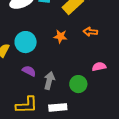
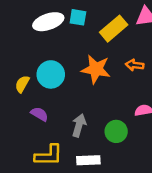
orange star: (60, 36) -> (96, 69), size x1.6
purple semicircle: (29, 71) -> (39, 114), moved

